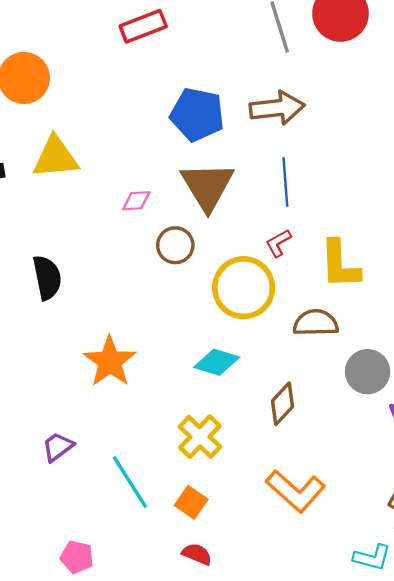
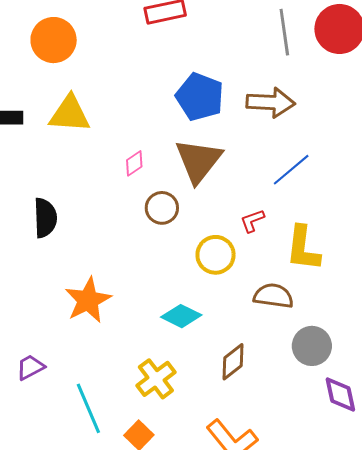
blue line: (285, 182) -> (291, 170), moved, turned 45
pink diamond: (136, 201) -> (134, 163), turned -40
yellow circle: (244, 288) -> (216, 255), size x0.7

